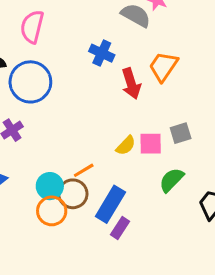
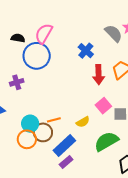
pink semicircle: (32, 27) -> (44, 34), moved
pink square: (151, 144) -> (103, 106), moved, turned 35
yellow semicircle: (126, 146) -> (83, 122), moved
green semicircle: (171, 180) -> (106, 141), size x1.4

